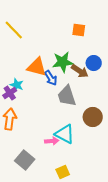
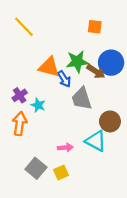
blue circle: (94, 63) -> (111, 63), size x1.5
cyan star: (17, 85) -> (38, 105), moved
cyan triangle: (65, 134) -> (96, 141), moved
yellow square: (63, 172) -> (61, 173), moved

